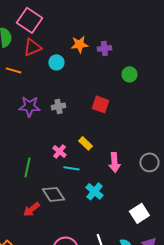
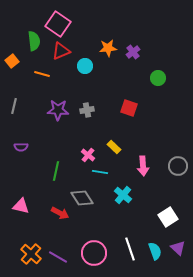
purple cross: (104, 48) -> (133, 52), turned -32
red arrow: (31, 209) -> (60, 213), turned -114

